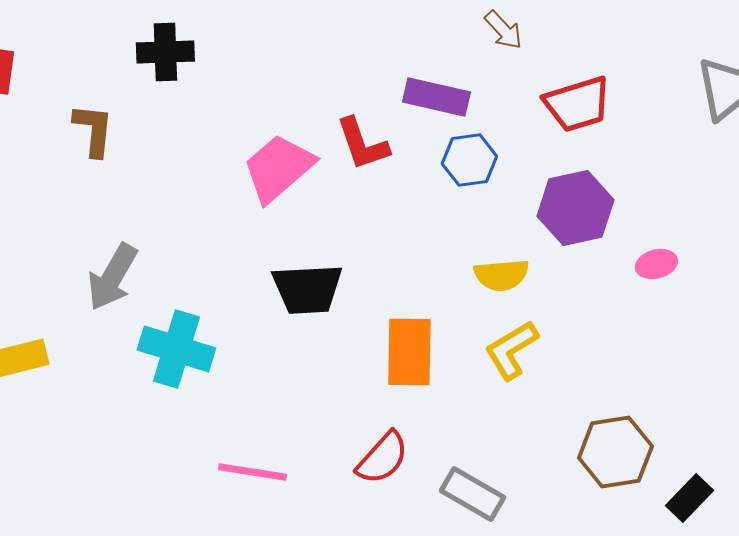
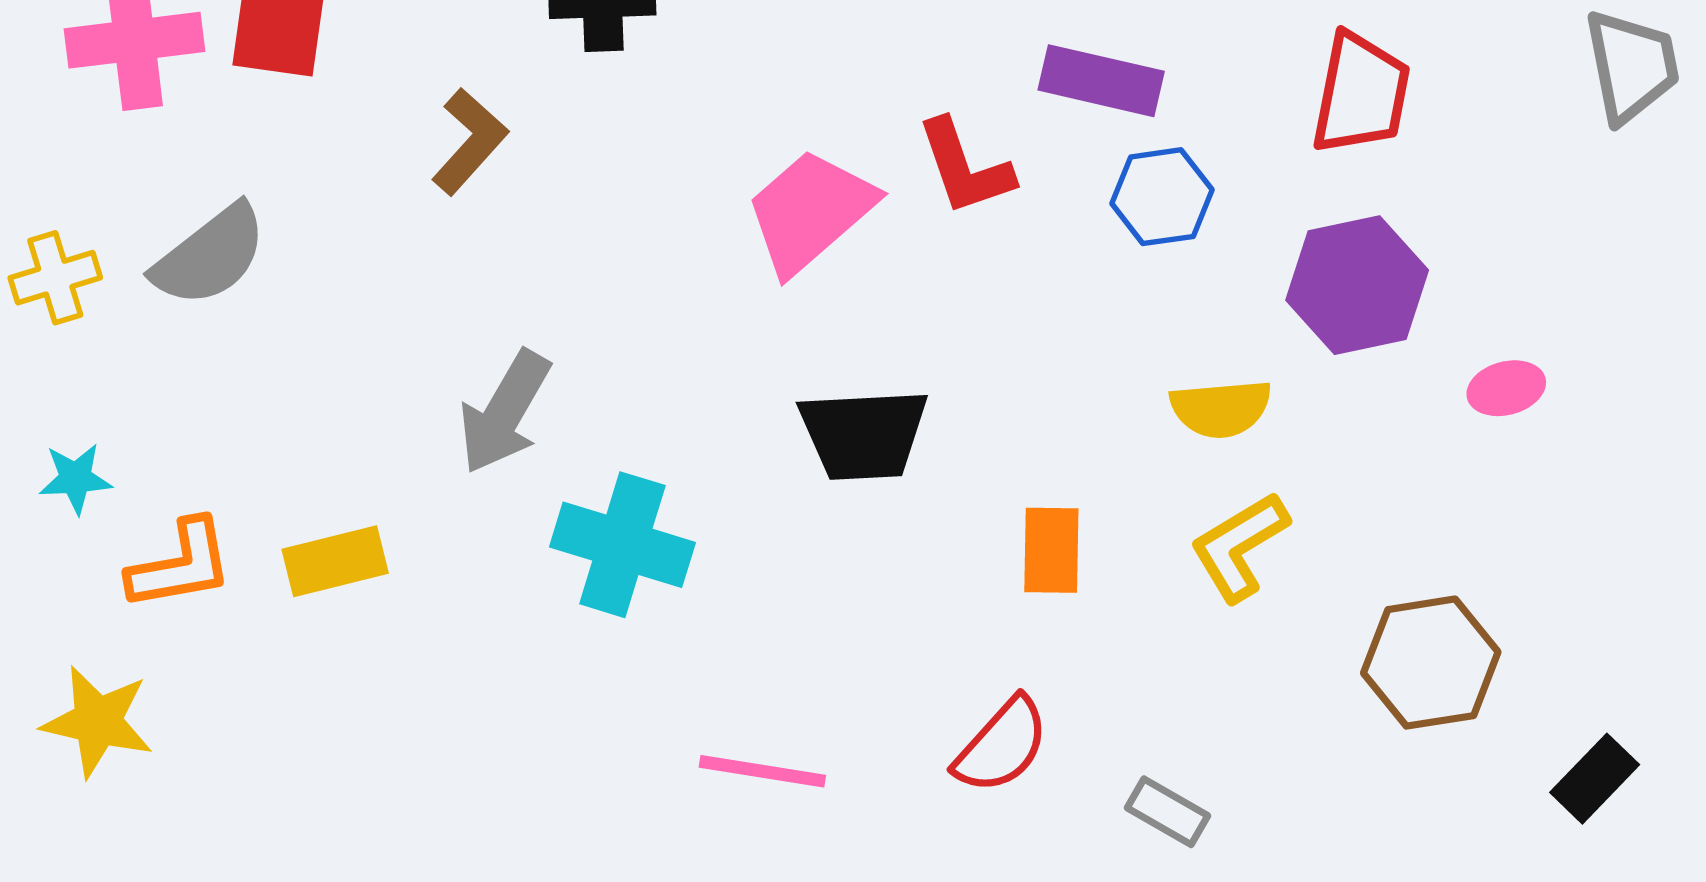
red trapezoid: (577, 104) -> (1361, 94), turned -62
brown L-shape: (93, 130) -> (470, 141), turned 36
orange rectangle: (409, 352) -> (1051, 550), size x0.7
brown hexagon: (615, 452) -> (1431, 663), moved
gray rectangle: (472, 494) -> (1167, 812), size x0.7
black rectangle: (689, 498) -> (1595, 779), moved

